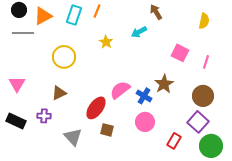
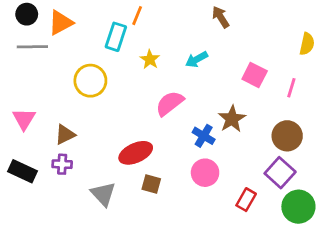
cyan rectangle: (74, 15) -> (116, 37), moved
yellow semicircle: (204, 21) -> (307, 44), moved
cyan arrow: (139, 32) -> (197, 59), moved
pink semicircle: (120, 90) -> (170, 103), moved
brown triangle: (59, 93) -> (65, 134), moved
red ellipse: (96, 108) -> (136, 153), turned 30

